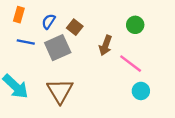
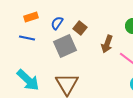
orange rectangle: (19, 15) -> (31, 17), turned 56
blue line: (26, 42) -> (27, 38), moved

